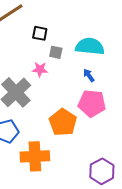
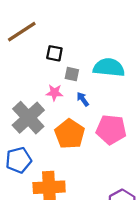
blue arrow: (89, 75) -> (83, 99), moved
orange pentagon: (63, 122) -> (70, 134), moved

